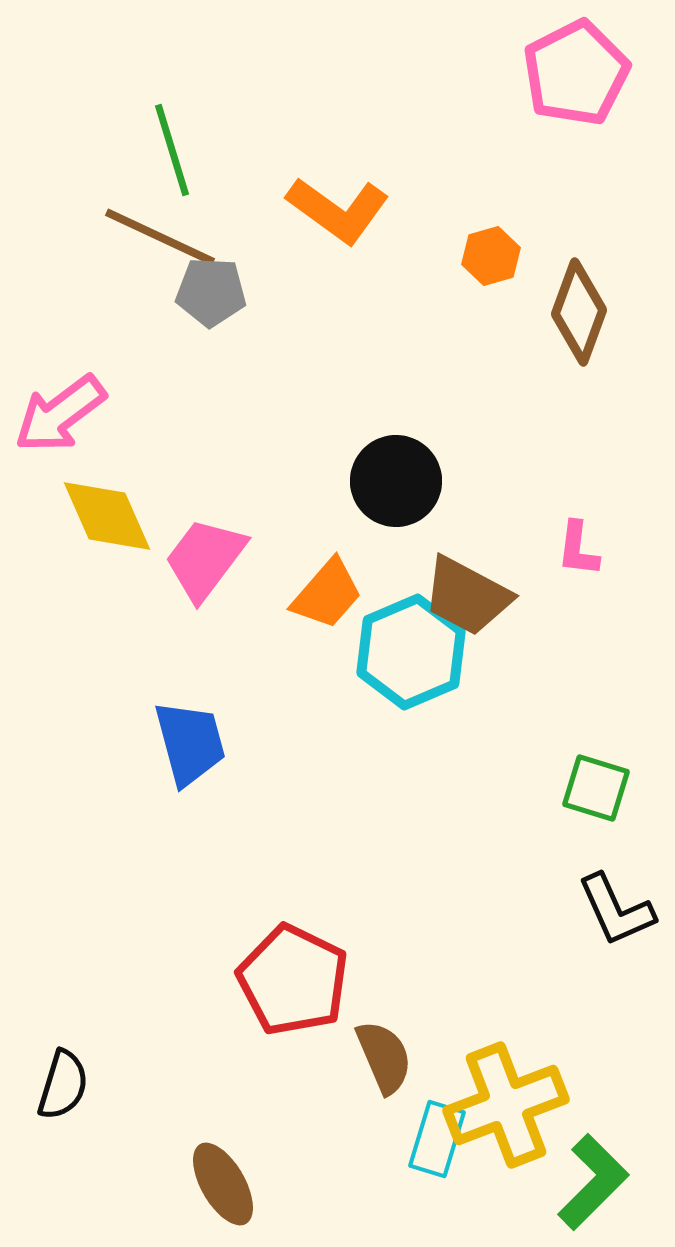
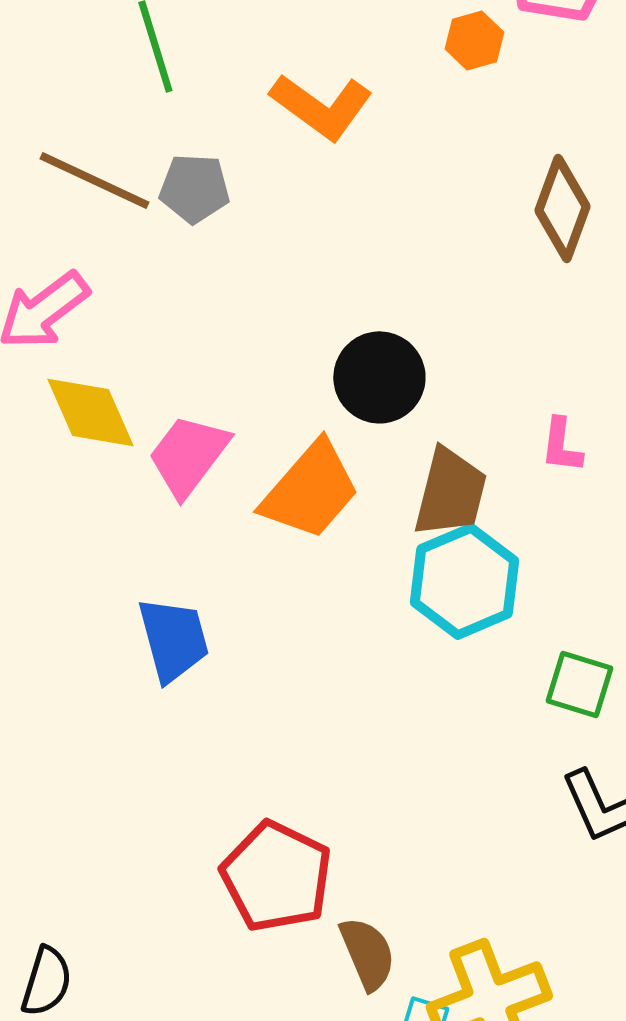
brown line: (160, 237) -> (94, 180), moved
orange hexagon: (491, 256) -> (474, 40), moved
orange trapezoid: (327, 594) -> (310, 490), size x1.4
brown trapezoid: (467, 596) -> (450, 492), turned -104
cyan hexagon: (411, 652) -> (464, 581), moved

